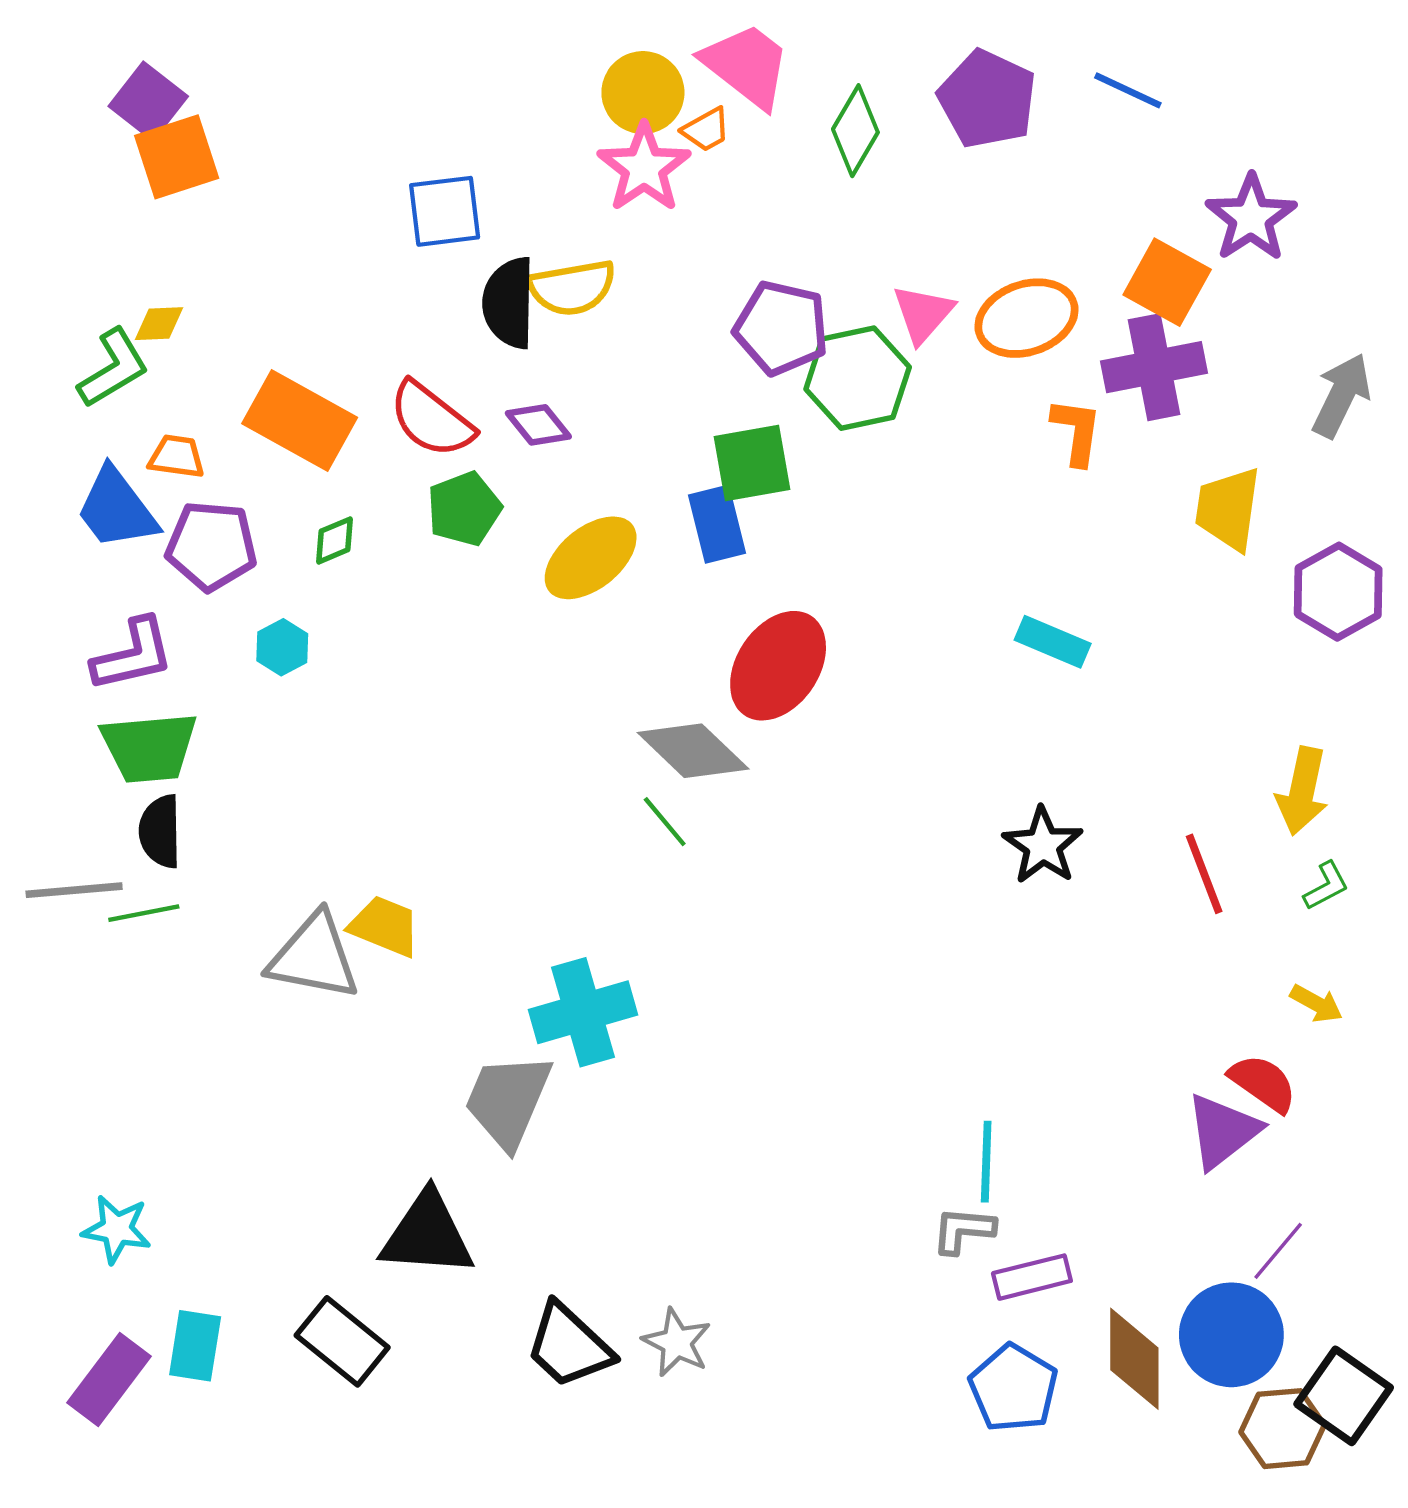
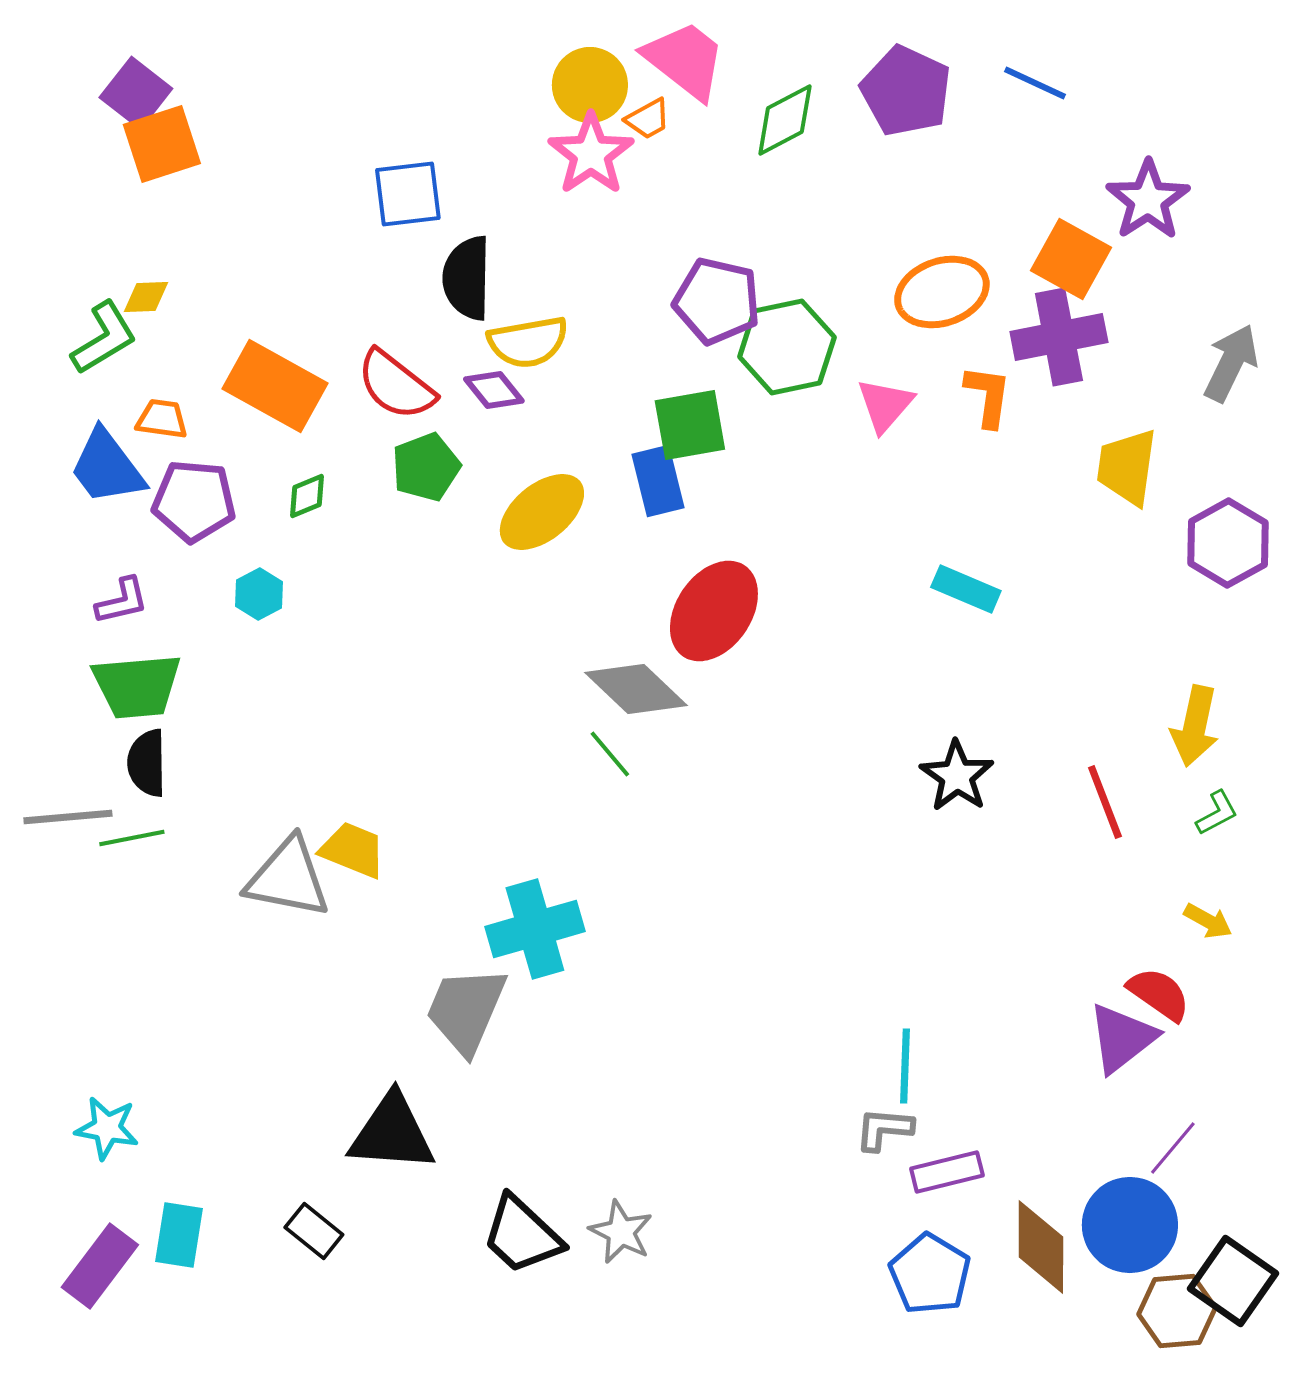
green diamond: (855, 131) -> (785, 120), turned 32
yellow semicircle: (572, 288) -> (528, 342), moved
pink triangle: (923, 314) -> (885, 405), moved
purple L-shape: (133, 655) -> (122, 601), size x0.7
black rectangle: (342, 1341) -> (314, 1231), size x0.7

